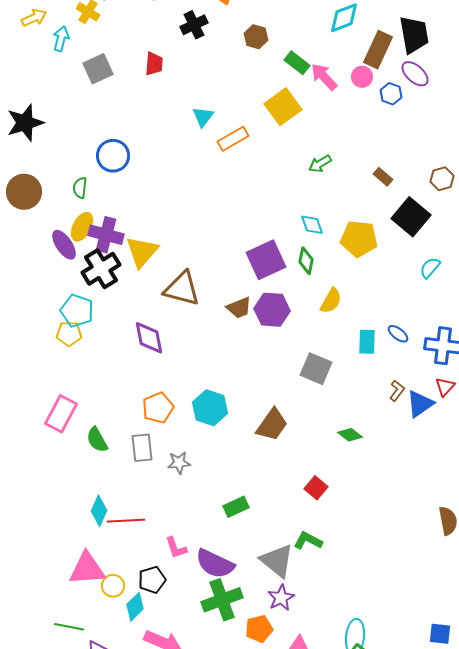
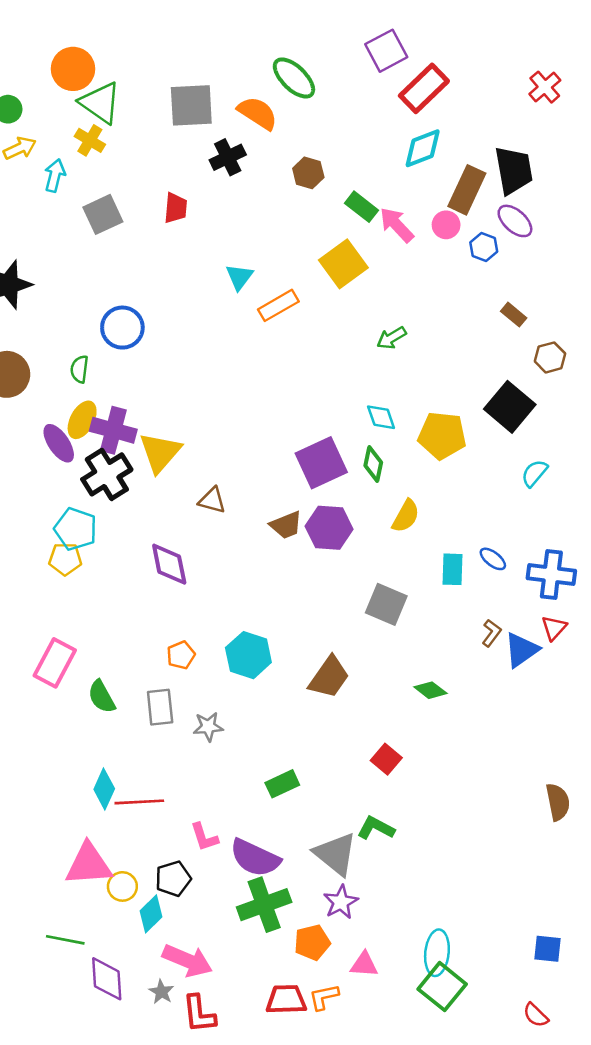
brown rectangle: (383, 177) -> (514, 315), moved
brown triangle: (182, 289) -> (212, 500), size x0.6
orange pentagon: (158, 408) -> (181, 655), size x0.7

